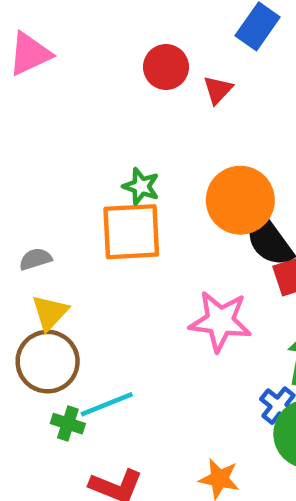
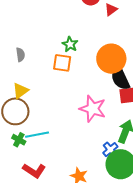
orange square: (131, 232) -> (62, 63), size x0.7
gray semicircle: (35, 259) -> (20, 55), moved, turned 88

